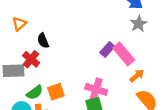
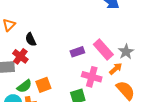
gray star: (139, 24) -> (126, 52), moved
purple rectangle: (107, 50) -> (77, 52), moved, turned 32
pink cross: (96, 89) -> (92, 77), moved

